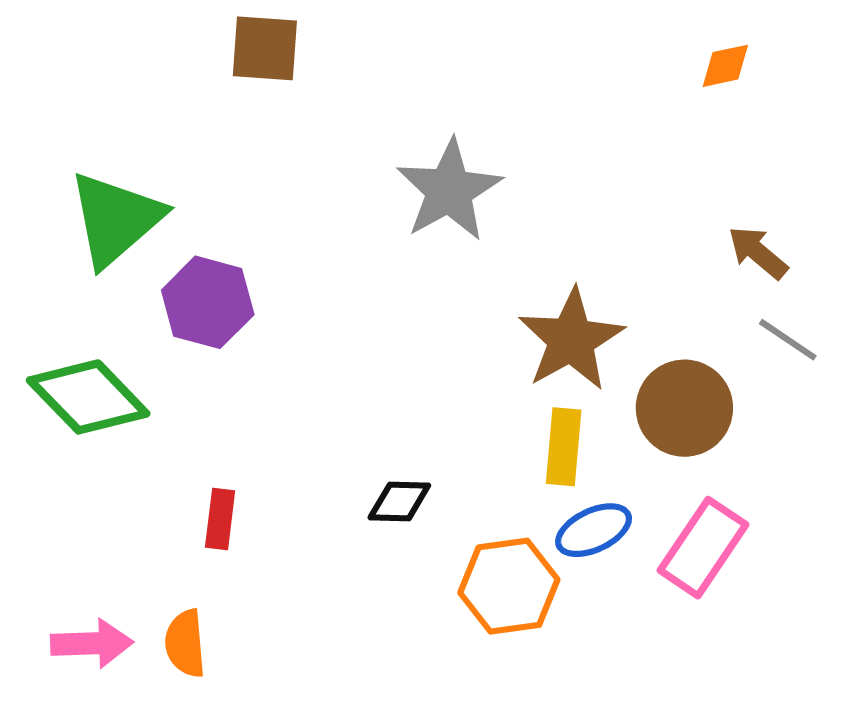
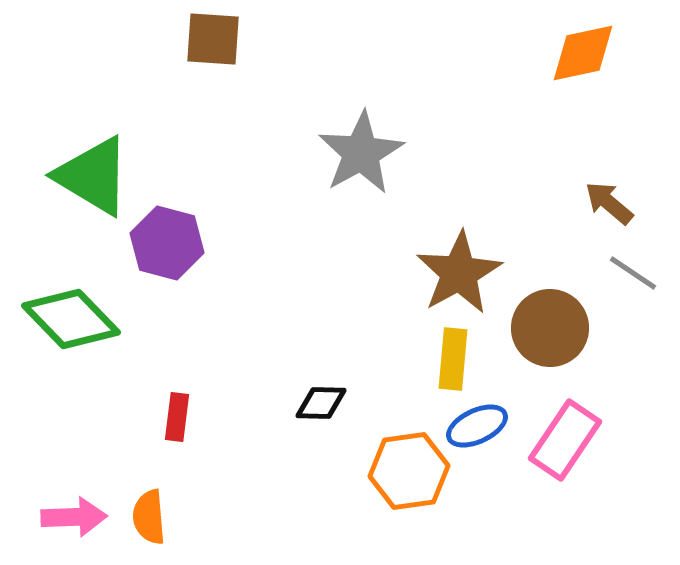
orange diamond: (725, 66) -> (583, 53), size x1.6
green triangle: (116, 219) -> (93, 176), turned -48

